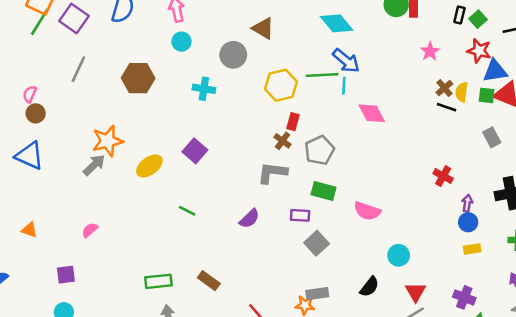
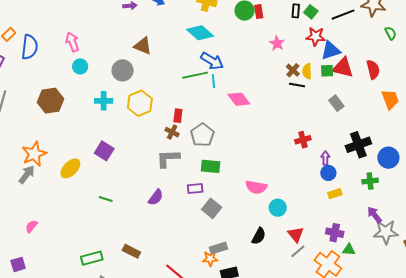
yellow hexagon: (281, 85) -> (140, 103), moved
red cross: (443, 176) -> (303, 140), turned -35
pink semicircle: (367, 211) -> (256, 187), moved

